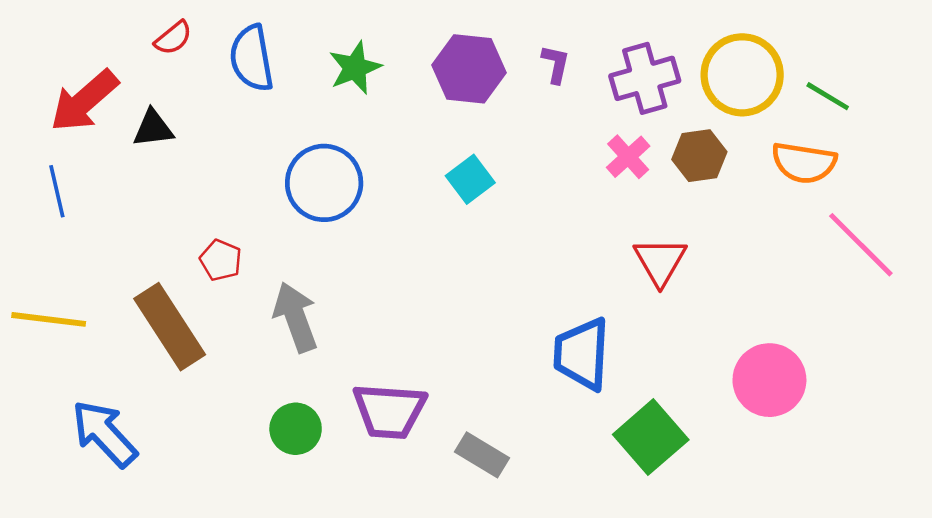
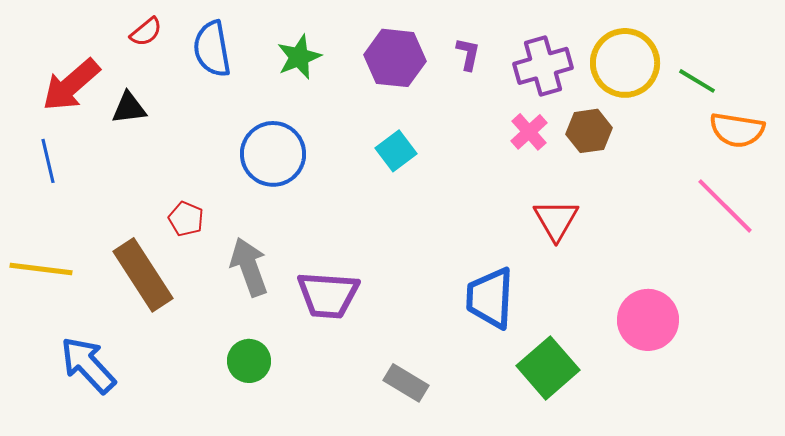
orange semicircle: (804, 163) -> (737, 130), moved
purple trapezoid: (389, 411) -> (328, 295), moved

